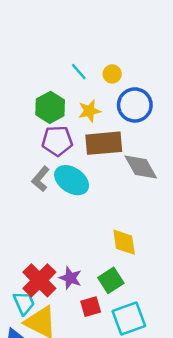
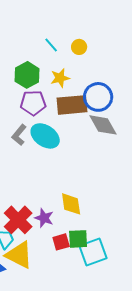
blue circle: (135, 105) -> (98, 97), moved
yellow diamond: (124, 242) -> (71, 204), moved
green square: (111, 280) -> (78, 239), moved, turned 30

